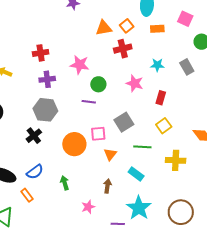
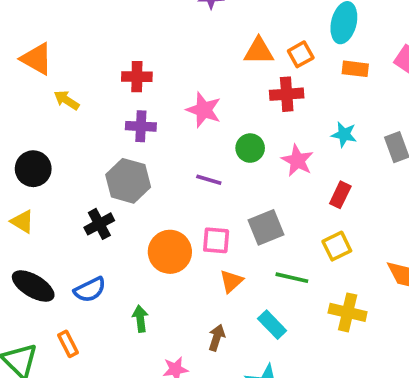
green circle: (98, 84) -> (250, 148), moved
orange rectangle: (27, 195) -> (68, 344), moved

